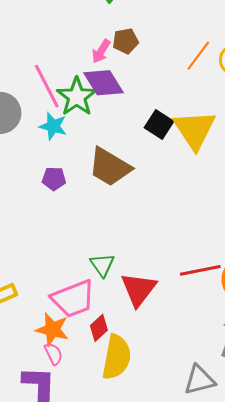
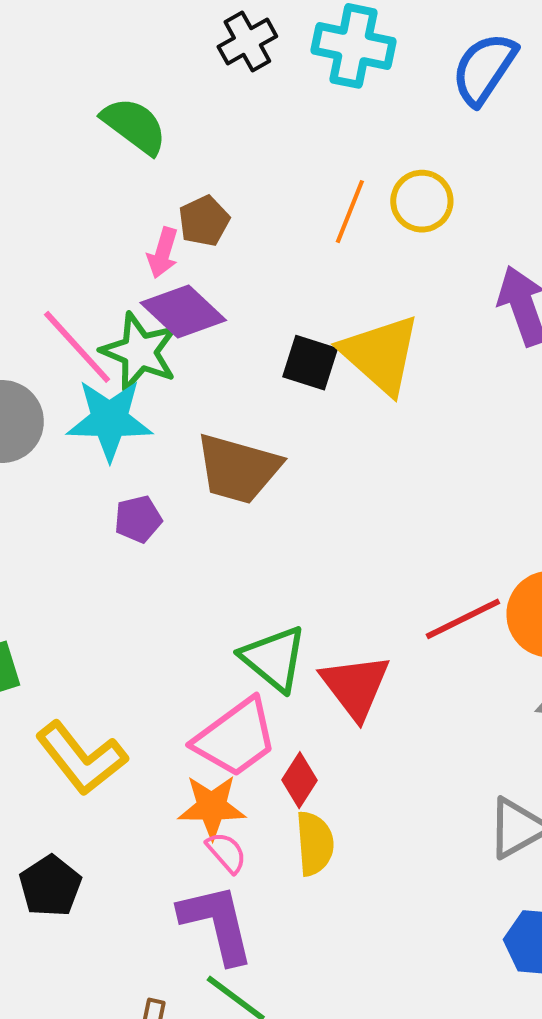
cyan star: (53, 126) -> (110, 420), size x1.5
green triangle: (102, 265) -> (274, 658), size x1.4
yellow semicircle: (117, 357) -> (315, 844), moved, size x0.7

